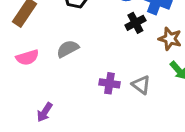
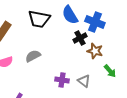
brown star: (170, 39) -> (95, 51), moved

